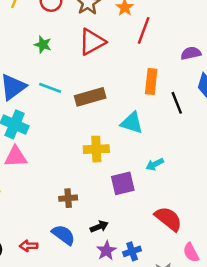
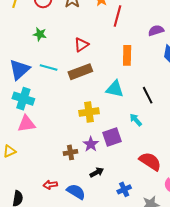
red triangle: (92, 42) -> (81, 45), moved, size x0.7
black line: (177, 103) -> (148, 95), moved
cyan arrow: (155, 164) -> (136, 120), turned 80
blue semicircle: (63, 235) -> (76, 192), moved
red arrow: (29, 246) -> (50, 185), moved
purple star: (106, 251) -> (91, 144), moved

